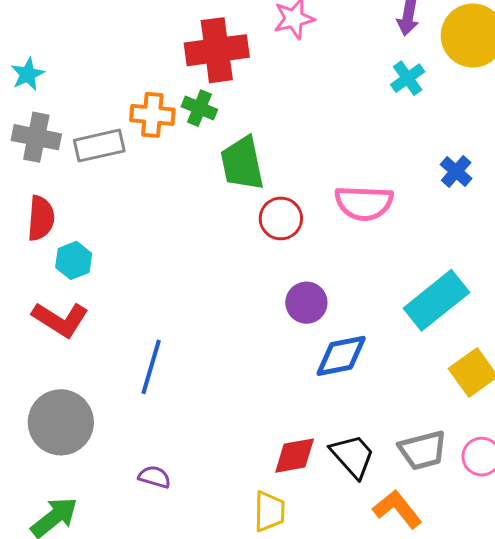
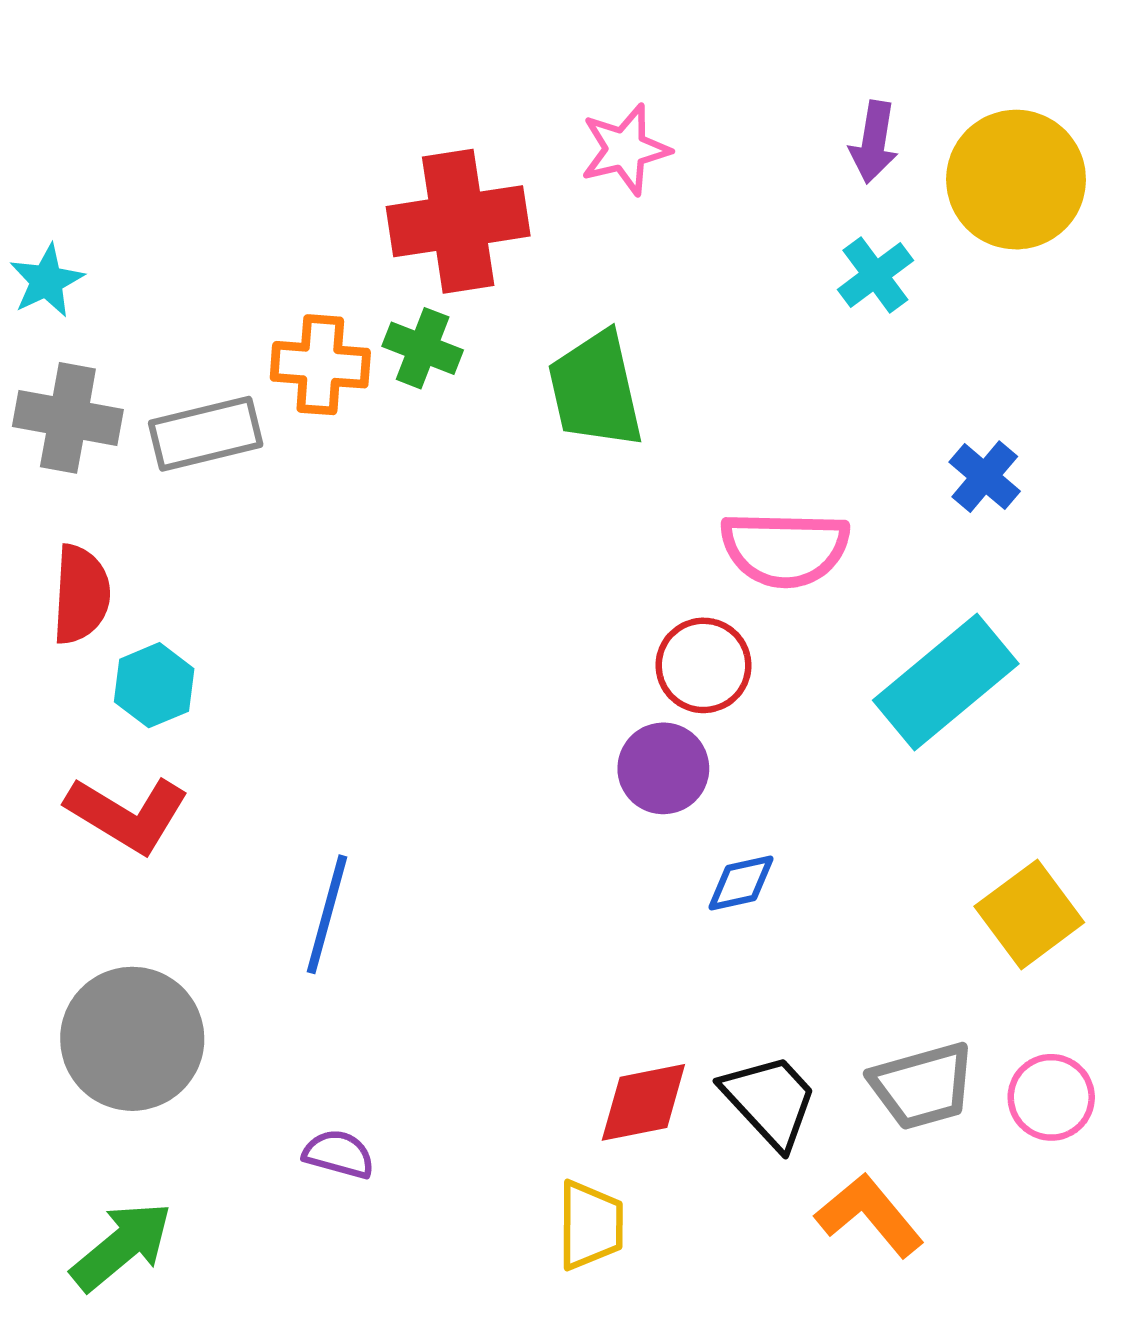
green trapezoid: (242, 163) -> (595, 390), moved
red circle: (281, 219) -> (704, 665), moved
cyan rectangle: (436, 300) -> (946, 682), moved
blue diamond: (341, 356) -> (741, 883), size x0.6

